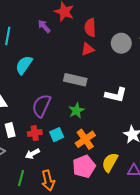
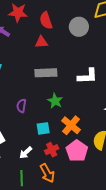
red triangle: (88, 49) -> (41, 42), moved, turned 32
purple semicircle: (41, 106) -> (21, 106), size x0.6
red cross: (35, 133) -> (52, 150), moved
cyan square: (57, 135) -> (43, 128), turned 32

